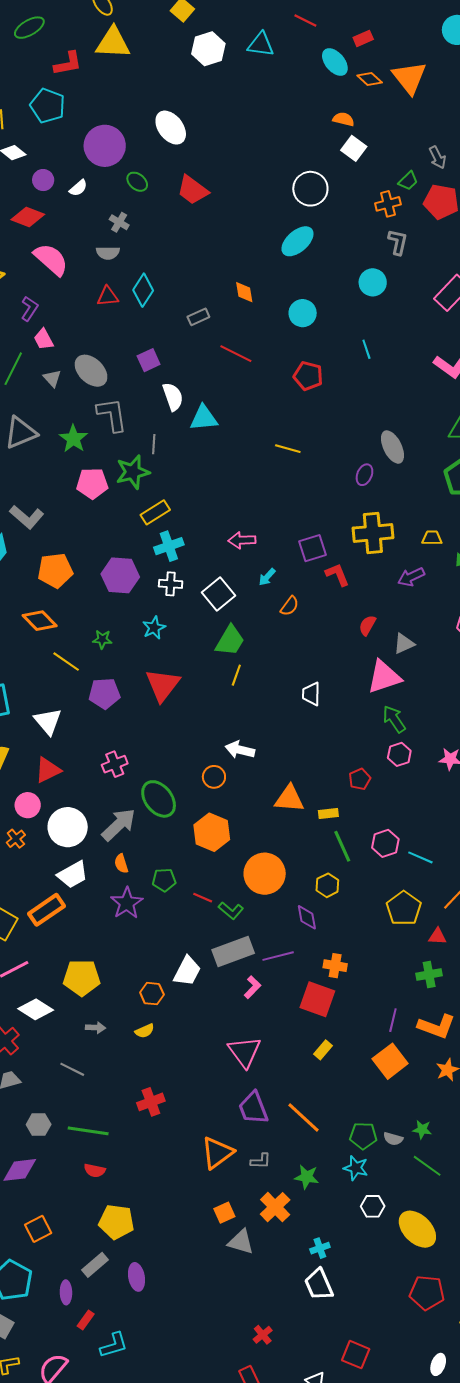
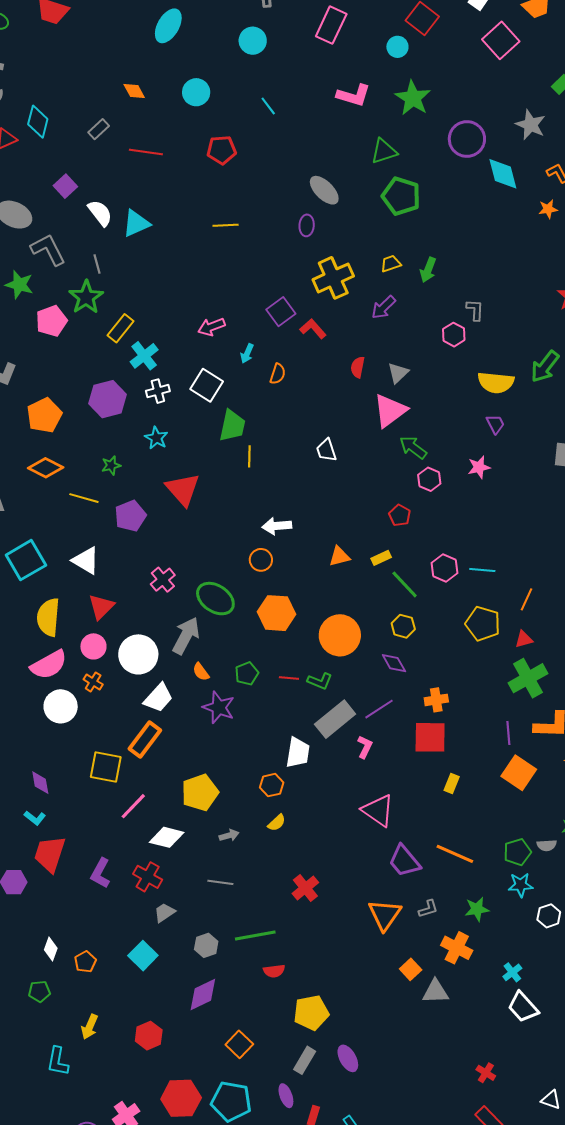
orange triangle: (289, 799) -> (339, 556), size x0.7
green cross: (429, 974) -> (528, 678), size x1.5

